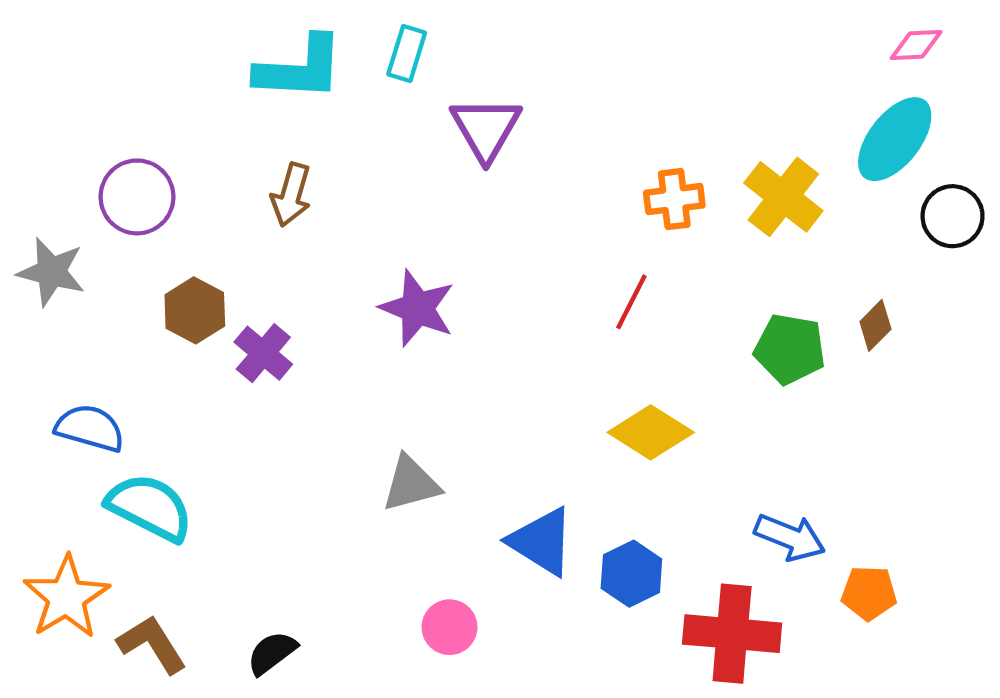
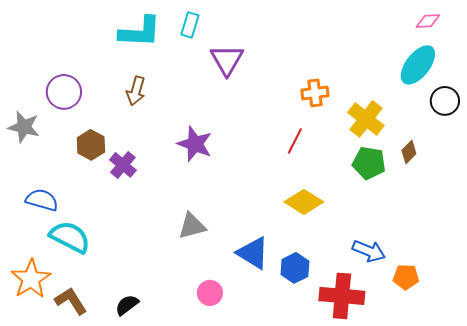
yellow cross: (783, 197) -> (366, 119), moved

